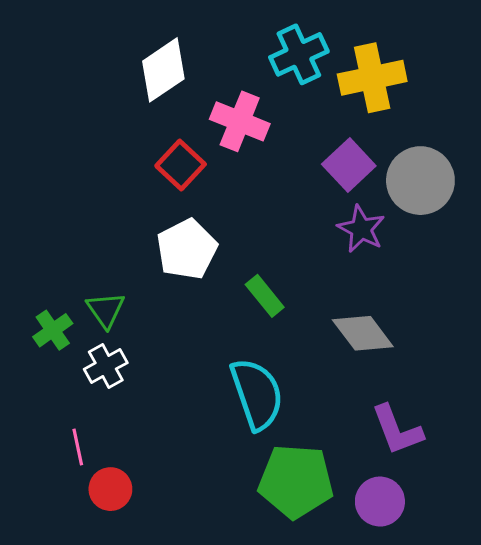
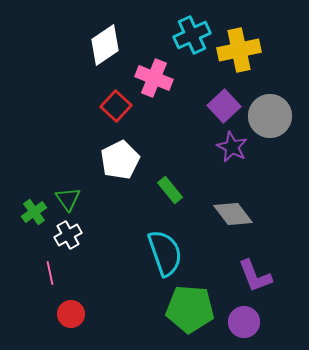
pink line: (78, 447) -> (50, 273), moved

